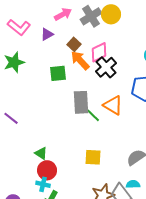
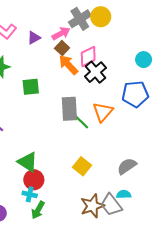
pink arrow: (63, 14) -> (61, 33), moved
green square: (58, 73) -> (31, 87), moved
orange triangle: (113, 105) -> (103, 112), turned 40
green triangle: (41, 153) -> (28, 162), size x1.5
yellow square: (93, 157) -> (82, 166), turned 36

